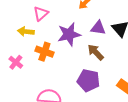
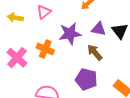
yellow arrow: (26, 32) -> (15, 18), moved
pink cross: (16, 62) -> (17, 58), size x1.5

